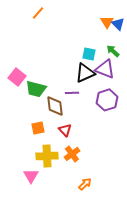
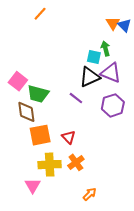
green arrow: (113, 51) -> (105, 49), moved, turned 32
purple line: (72, 93) -> (76, 98), turned 40
brown diamond: (55, 106) -> (26, 112), moved
orange square: (38, 128) -> (40, 135), size x1.5

